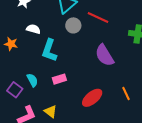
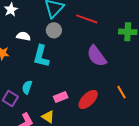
gray circle: (73, 25) -> (54, 30), moved
pink rectangle: (59, 79) -> (61, 97), moved
cyan semicircle: (32, 80) -> (27, 87), turned -128

